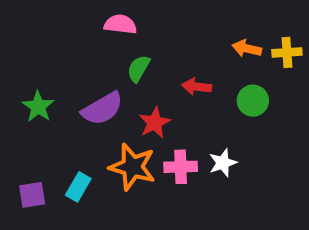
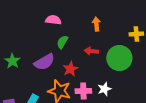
orange arrow: (247, 48) -> (96, 24), moved, turned 72
green circle: (253, 101) -> (119, 58), size x1.6

